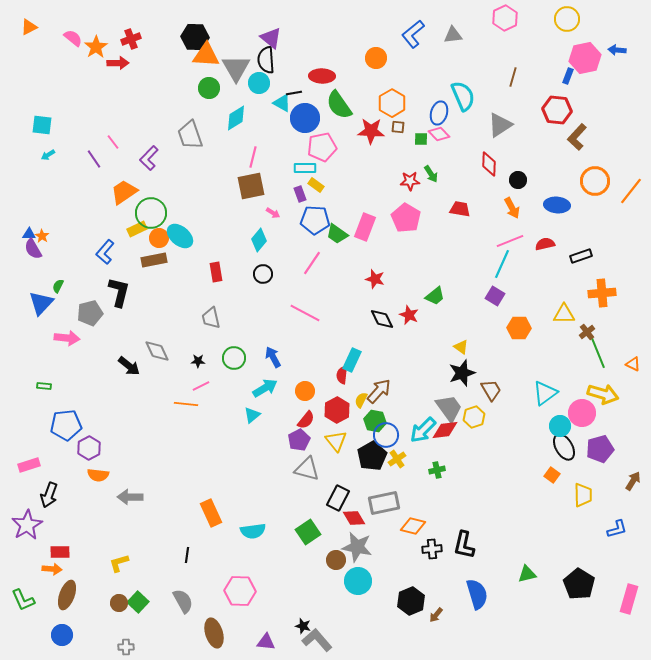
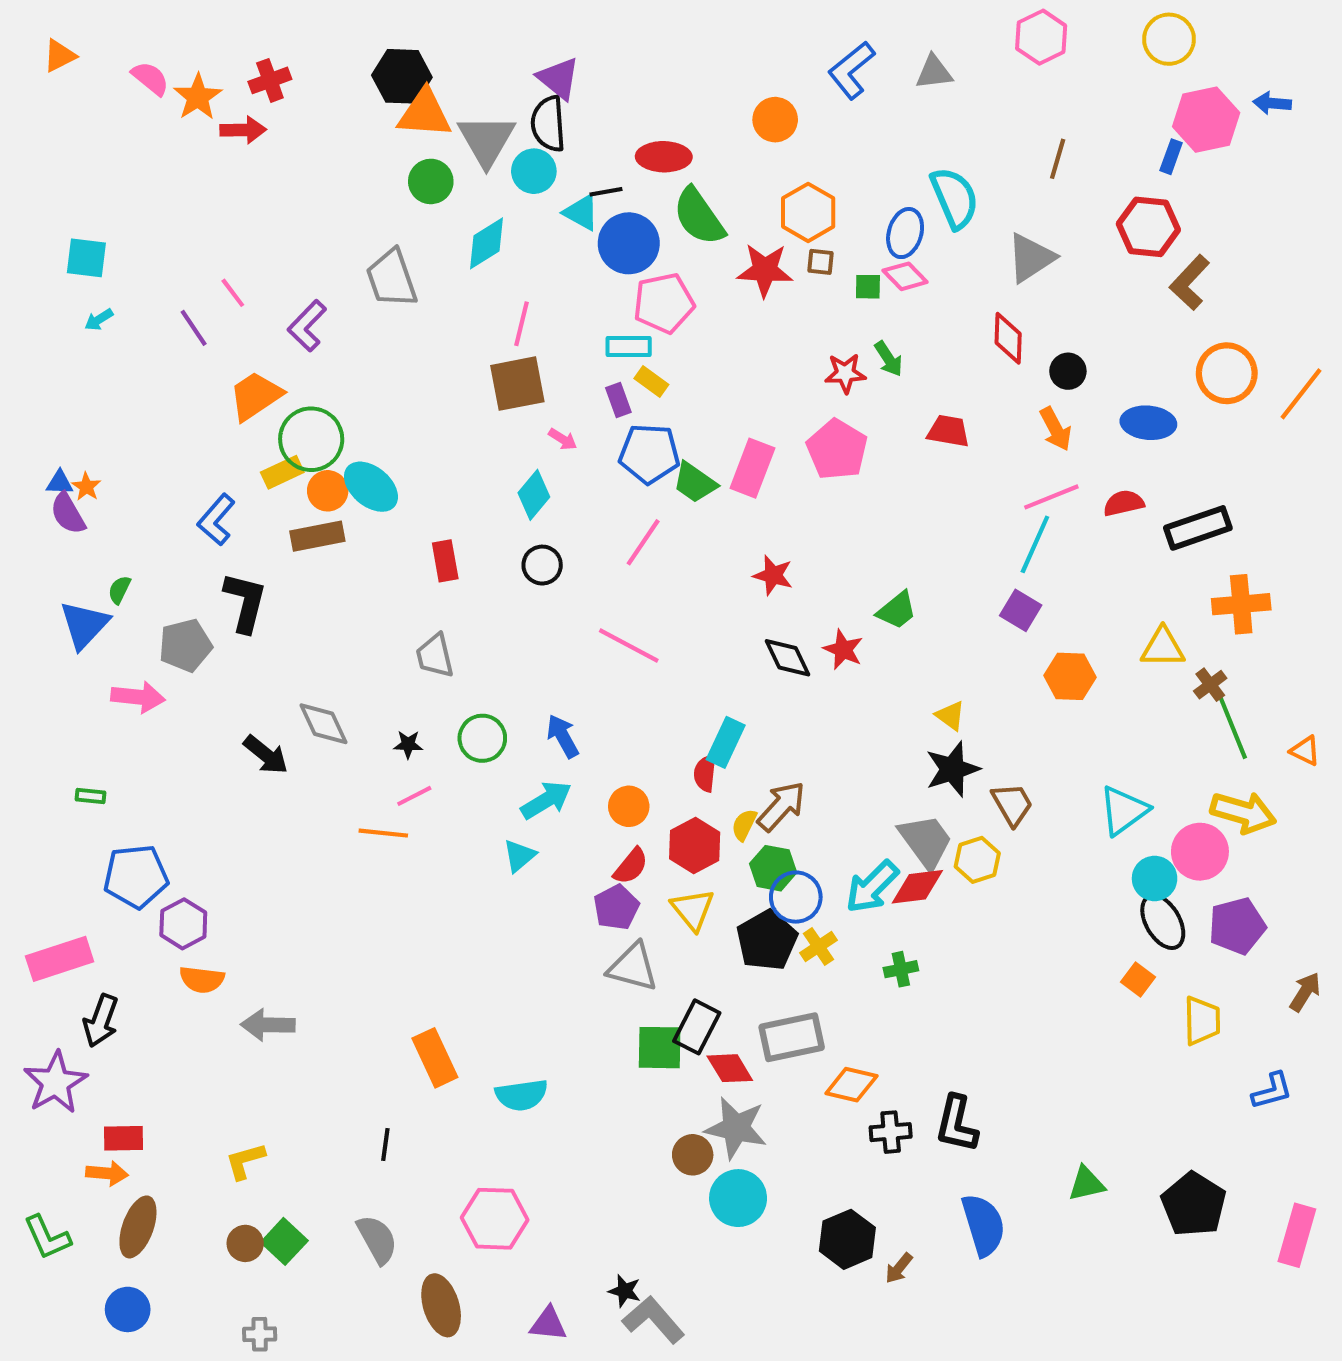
black rectangle: (581, 256) -> (1198, 528), size x1.4
pink rectangle: (29, 465) -> (60, 959), size x1.4
green square: (308, 532) -> (660, 1048), moved, turned 35

